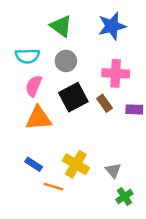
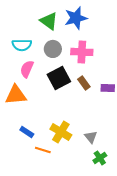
blue star: (112, 26) -> (76, 18), moved
pink cross: (116, 73) -> (82, 52), moved
orange triangle: (39, 118) -> (16, 95), moved

